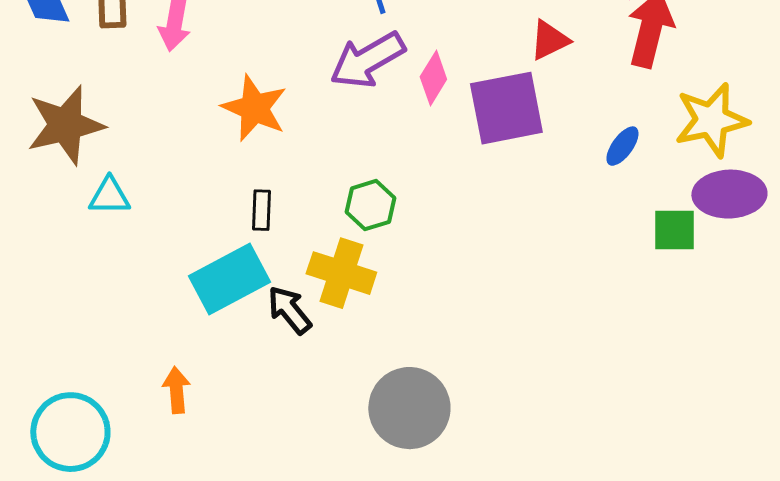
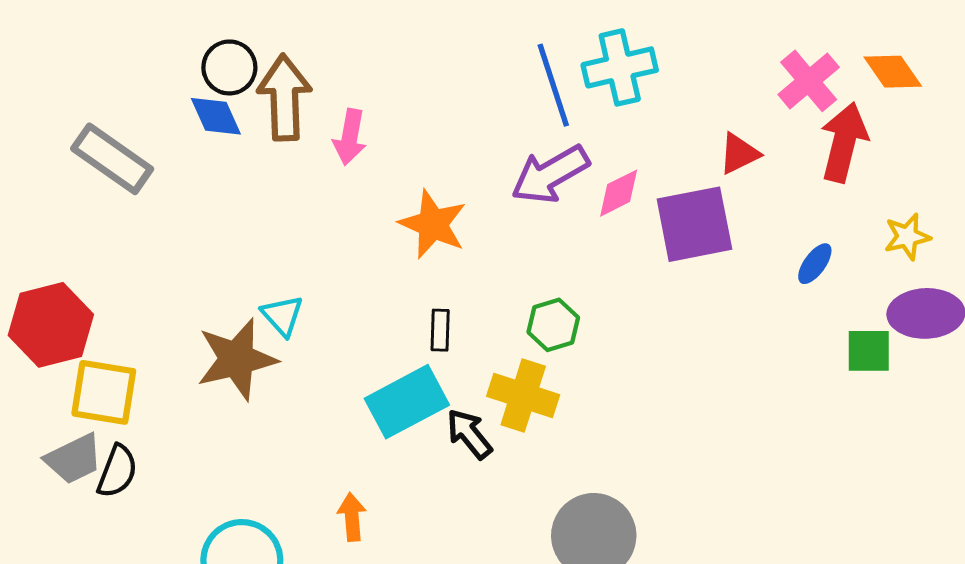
pink diamond: (433, 78) -> (619, 193), turned 32
yellow star: (711, 120) -> (907, 237), size x0.6
brown star: (65, 125) -> (237, 359), moved
cyan triangle: (109, 196) -> (282, 316), turned 48

